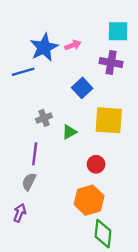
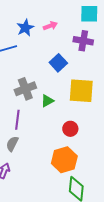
blue star: (44, 47) -> (25, 28), size x0.7
gray cross: (44, 118) -> (25, 89), size x1.5

